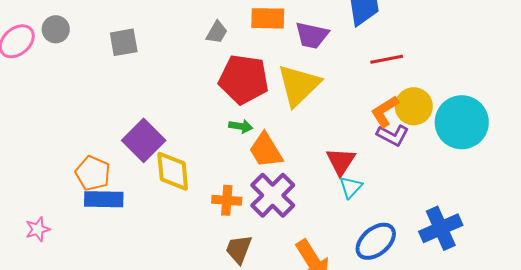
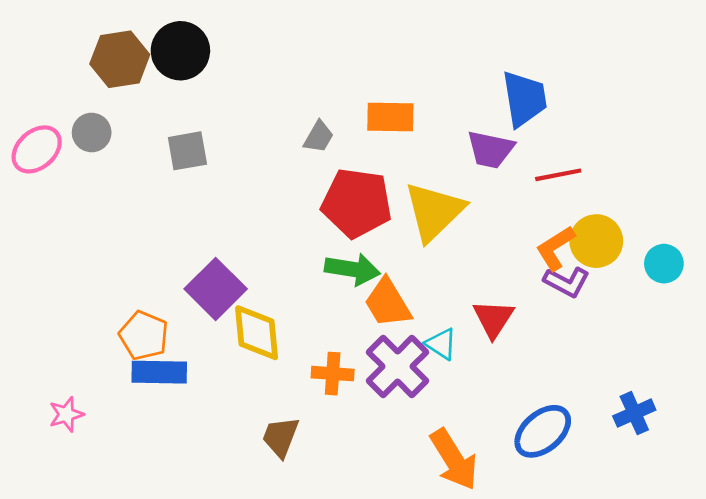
purple trapezoid: (312, 35) -> (491, 149), moved
cyan circle: (462, 122) -> (664, 264), size x0.5
green arrow: (241, 126) -> (352, 269), size x1.6
cyan triangle: (351, 187) -> (441, 344), moved, turned -40
blue cross: (441, 228) -> (634, 413), size x0.7
brown trapezoid: (239, 249) -> (281, 437), moved

